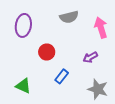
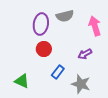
purple ellipse: (23, 25) -> (41, 24), moved
gray star: (98, 89) -> (81, 84), moved

